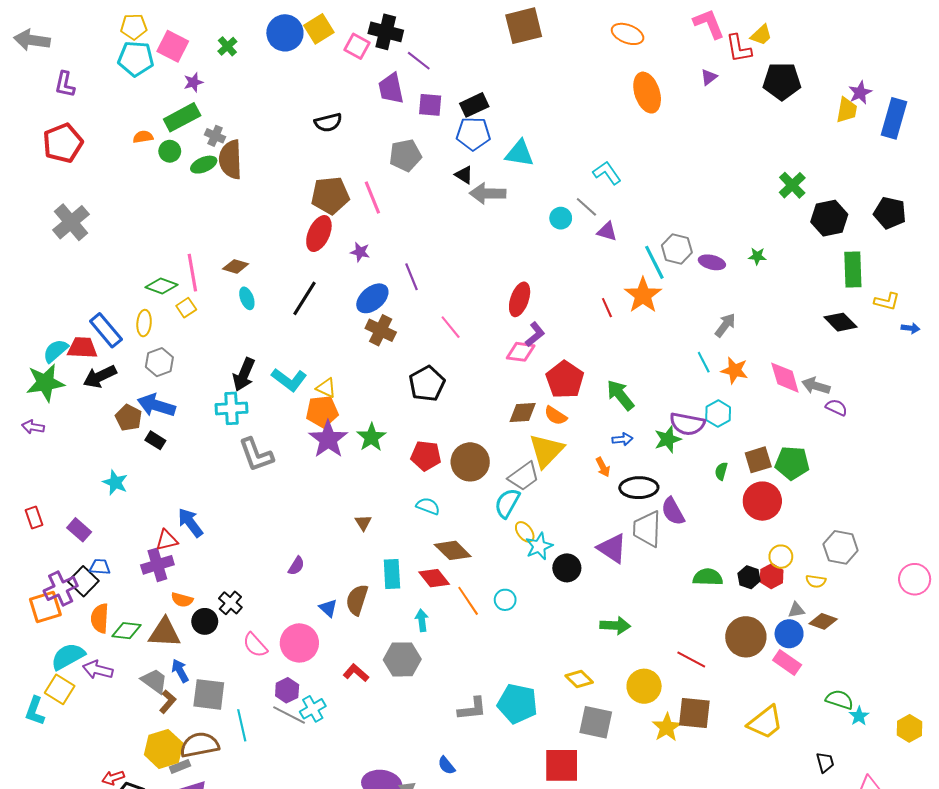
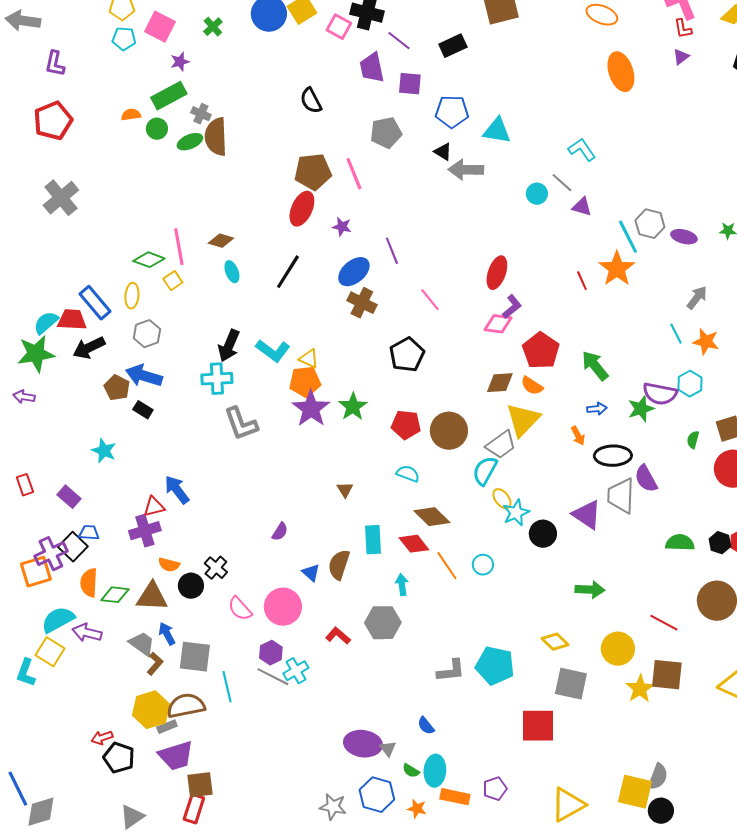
red L-shape: (739, 48) -> (683, 29), moved, size x0.7
cyan pentagon: (136, 59) -> (124, 39), size x0.7
black rectangle: (474, 105) -> (453, 46), moved
black semicircle: (328, 122) -> (311, 101), turned 76

